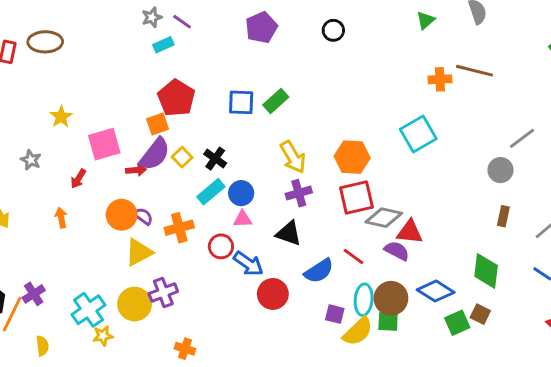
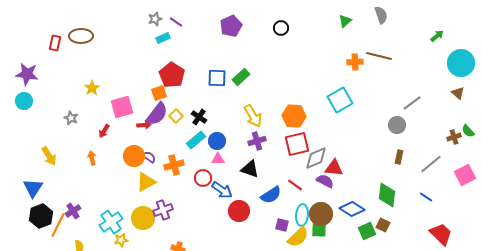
gray diamond: (384, 218) -> (316, 158), turned -35

